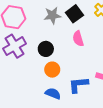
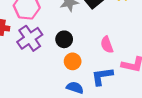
pink semicircle: (78, 39) -> (107, 45), moved

